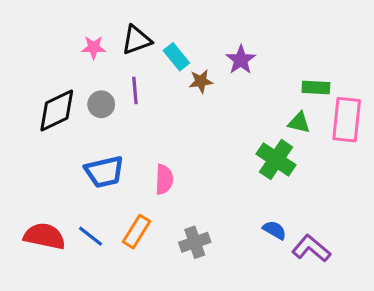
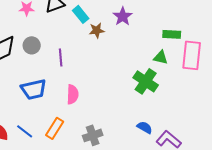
purple line: (135, 90) -> (61, 57), moved

